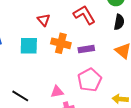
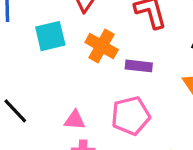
cyan square: (29, 46) -> (50, 36), turned -30

